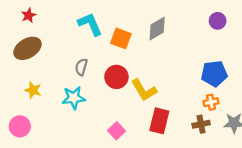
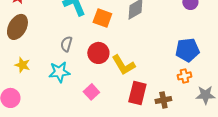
brown ellipse: (27, 48) -> (17, 27), turned -30
brown cross: (201, 124) -> (163, 100), moved
pink square: (116, 131) -> (91, 92), moved

